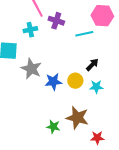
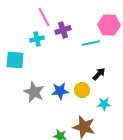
purple cross: (56, 21) -> (63, 30), turned -35
gray star: (31, 69) -> (34, 92), moved
cyan star: (96, 87) -> (104, 104), moved

